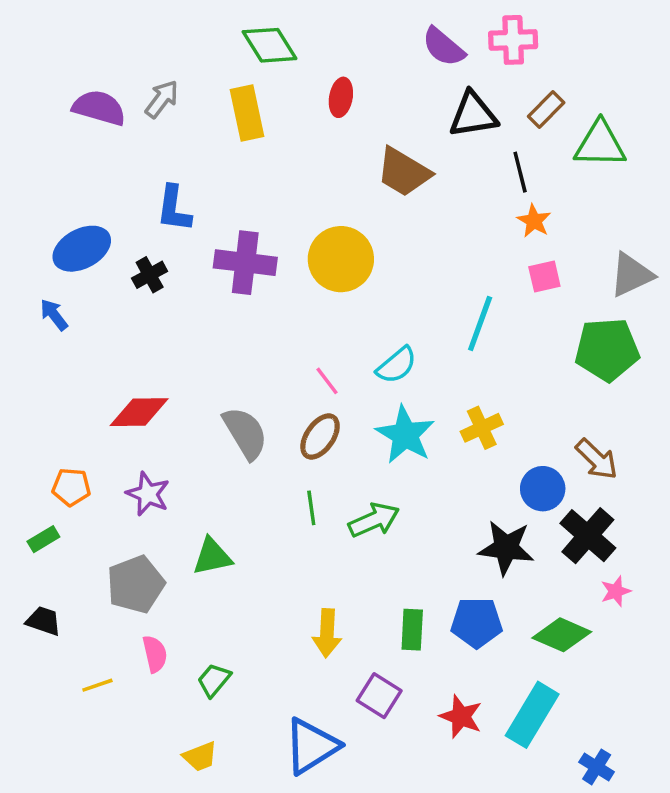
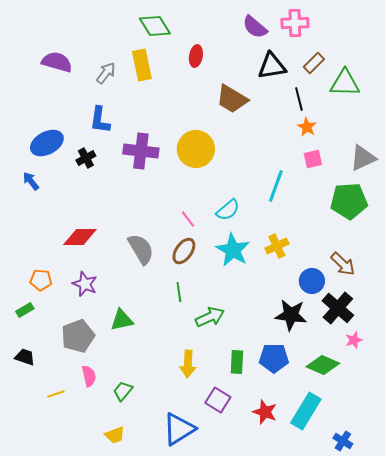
gray arrow: (162, 99) -> (106, 73), moved
green arrow: (374, 520) -> (210, 317), moved

